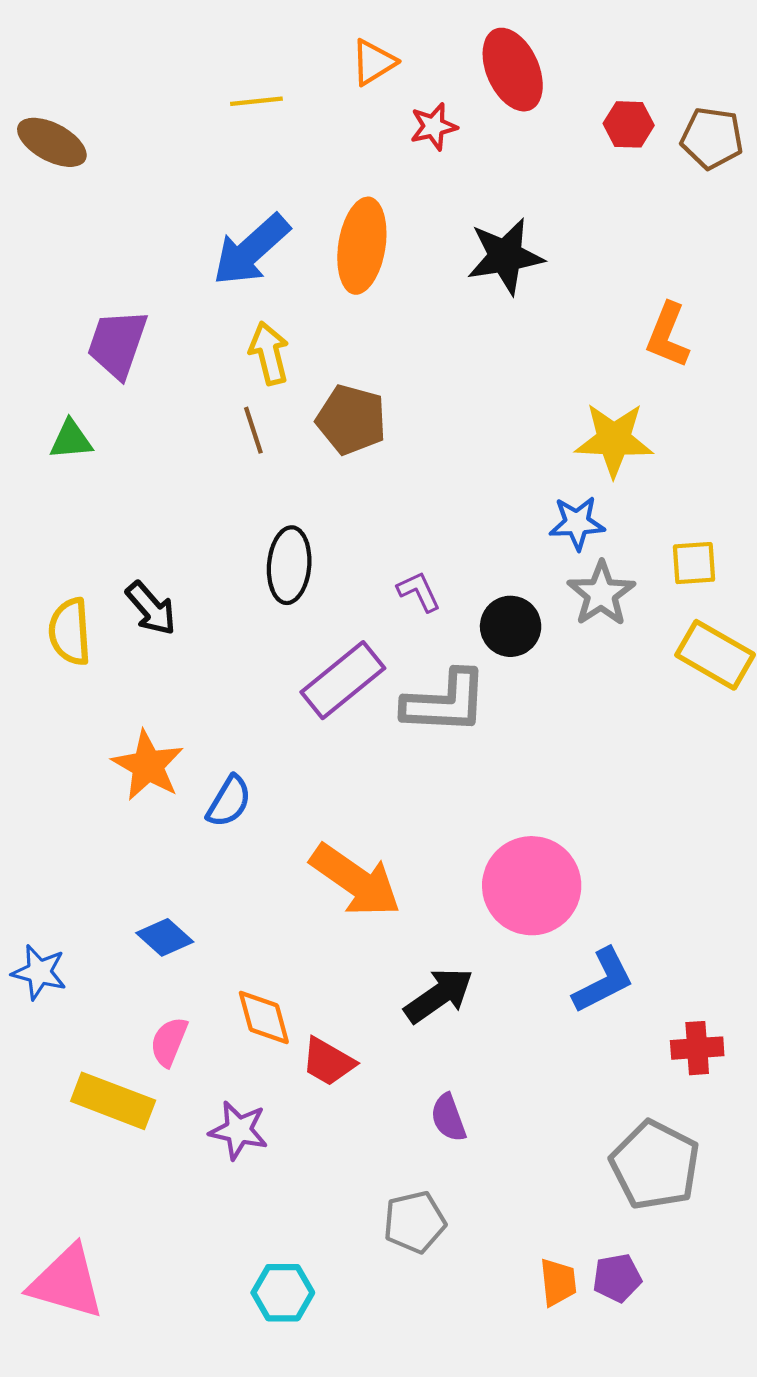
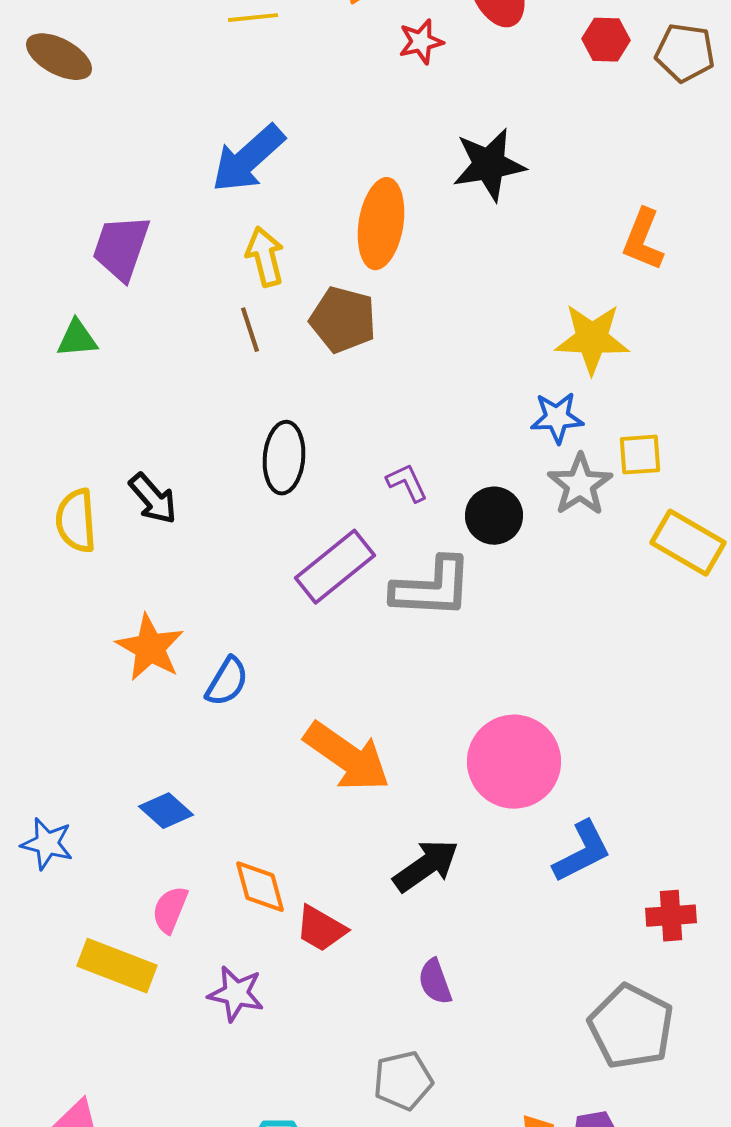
orange ellipse: (362, 246) -> (381, 224), moved
yellow square: (694, 563) -> (640, 455), moved

